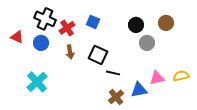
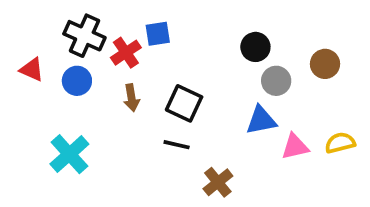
blue square: (93, 22) -> (158, 34), moved, turned -32
brown circle: (166, 23) -> (325, 64), moved
black line: (113, 73) -> (177, 145), moved
blue triangle: (139, 90) -> (261, 120), moved

